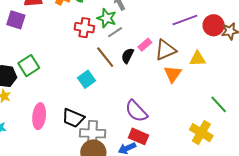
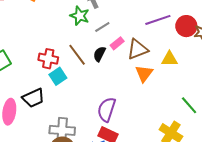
red cross: (84, 28) -> (48, 59), moved
gray line: (115, 32) -> (102, 27), moved
purple semicircle: (136, 111) -> (107, 110), turned 60
black trapezoid: (73, 118) -> (33, 98), moved, turned -50

